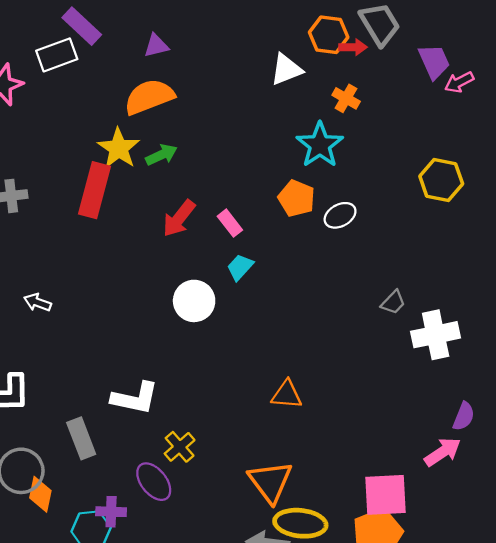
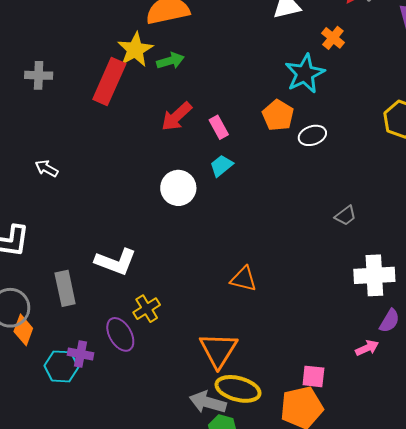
white cross: (436, 335) -> (374, 275), moved
pink arrow: (443, 452) -> (367, 348), size x0.7
pink square: (386, 495) -> (313, 376), size x0.6

